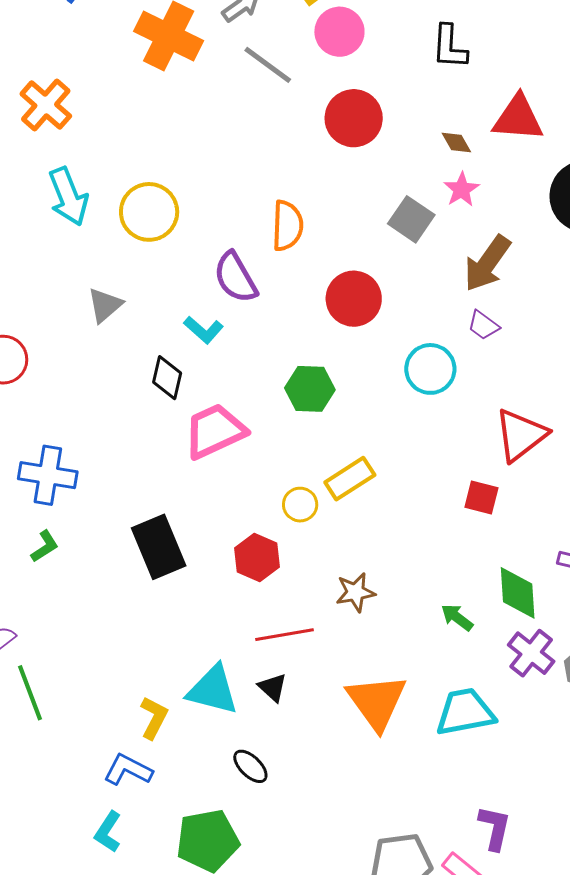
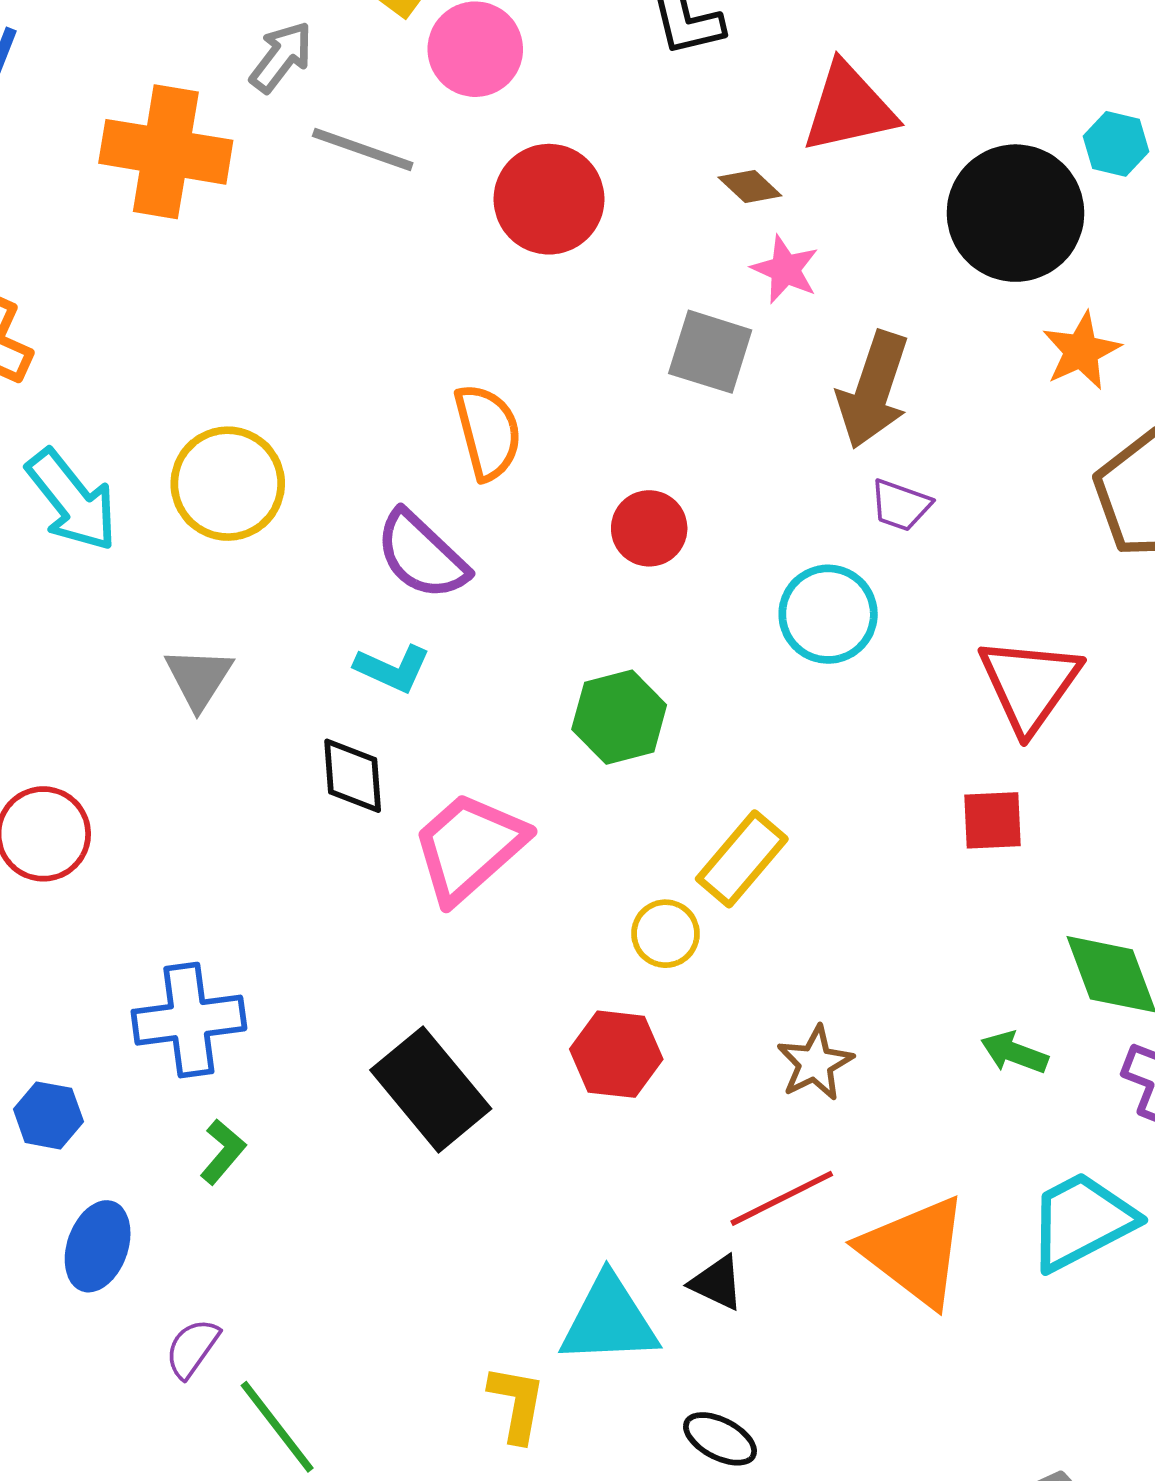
red circle: (354, 299) -> (649, 528), size x0.7
red line: (284, 635) -> (782, 1198), moved

